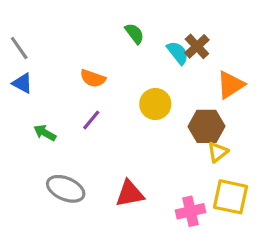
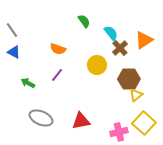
brown cross: (197, 46) -> (120, 48), moved
orange triangle: (231, 85) -> (144, 40), moved
yellow square: (231, 197) -> (144, 123), turned 30

